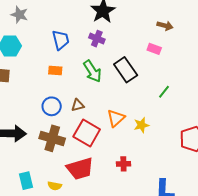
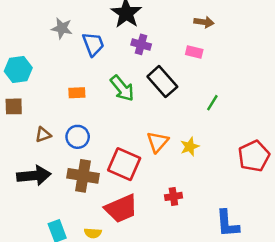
gray star: (19, 15) -> (62, 28), moved
purple cross: (97, 39) -> (141, 44), moved
blue trapezoid: (61, 40) -> (93, 44), moved
brown triangle: (78, 105) -> (43, 135), moved

